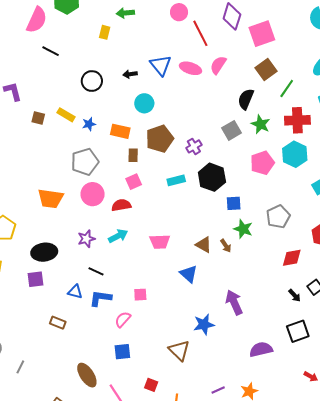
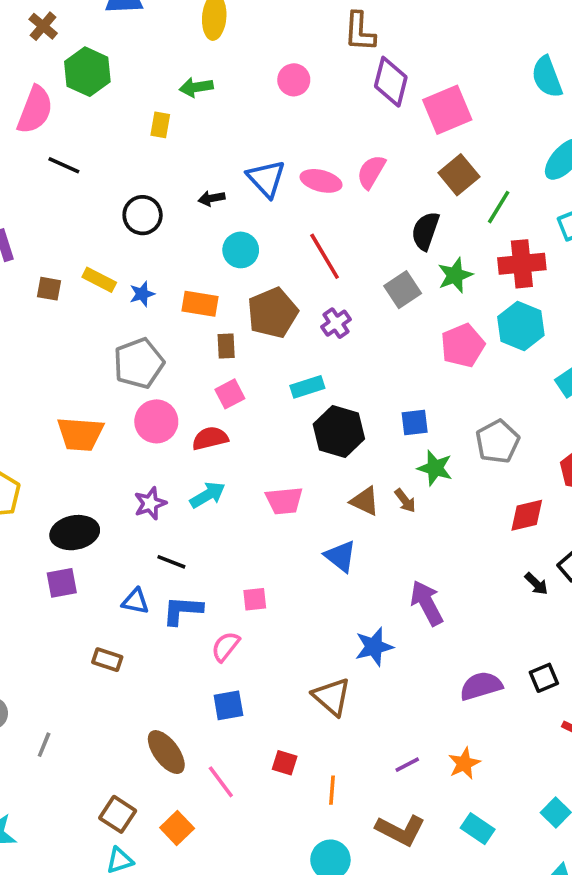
red line: (200, 33) -> (325, 256), moved
green star: (261, 124) -> (455, 275), turned 30
black hexagon: (212, 177) -> (339, 431), moved
black square: (298, 331) -> (544, 678), moved, size x0.7

